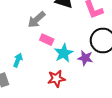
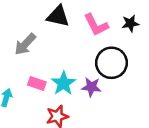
pink rectangle: (47, 40) -> (37, 83), moved

